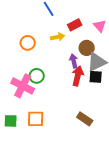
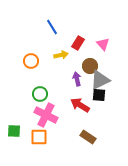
red rectangle: (75, 25) -> (78, 43), turned -32
red arrow: (78, 76) -> (80, 105), moved, turned -72
pink cross: (23, 86) -> (46, 115), moved
green square: (11, 121) -> (14, 131), moved

